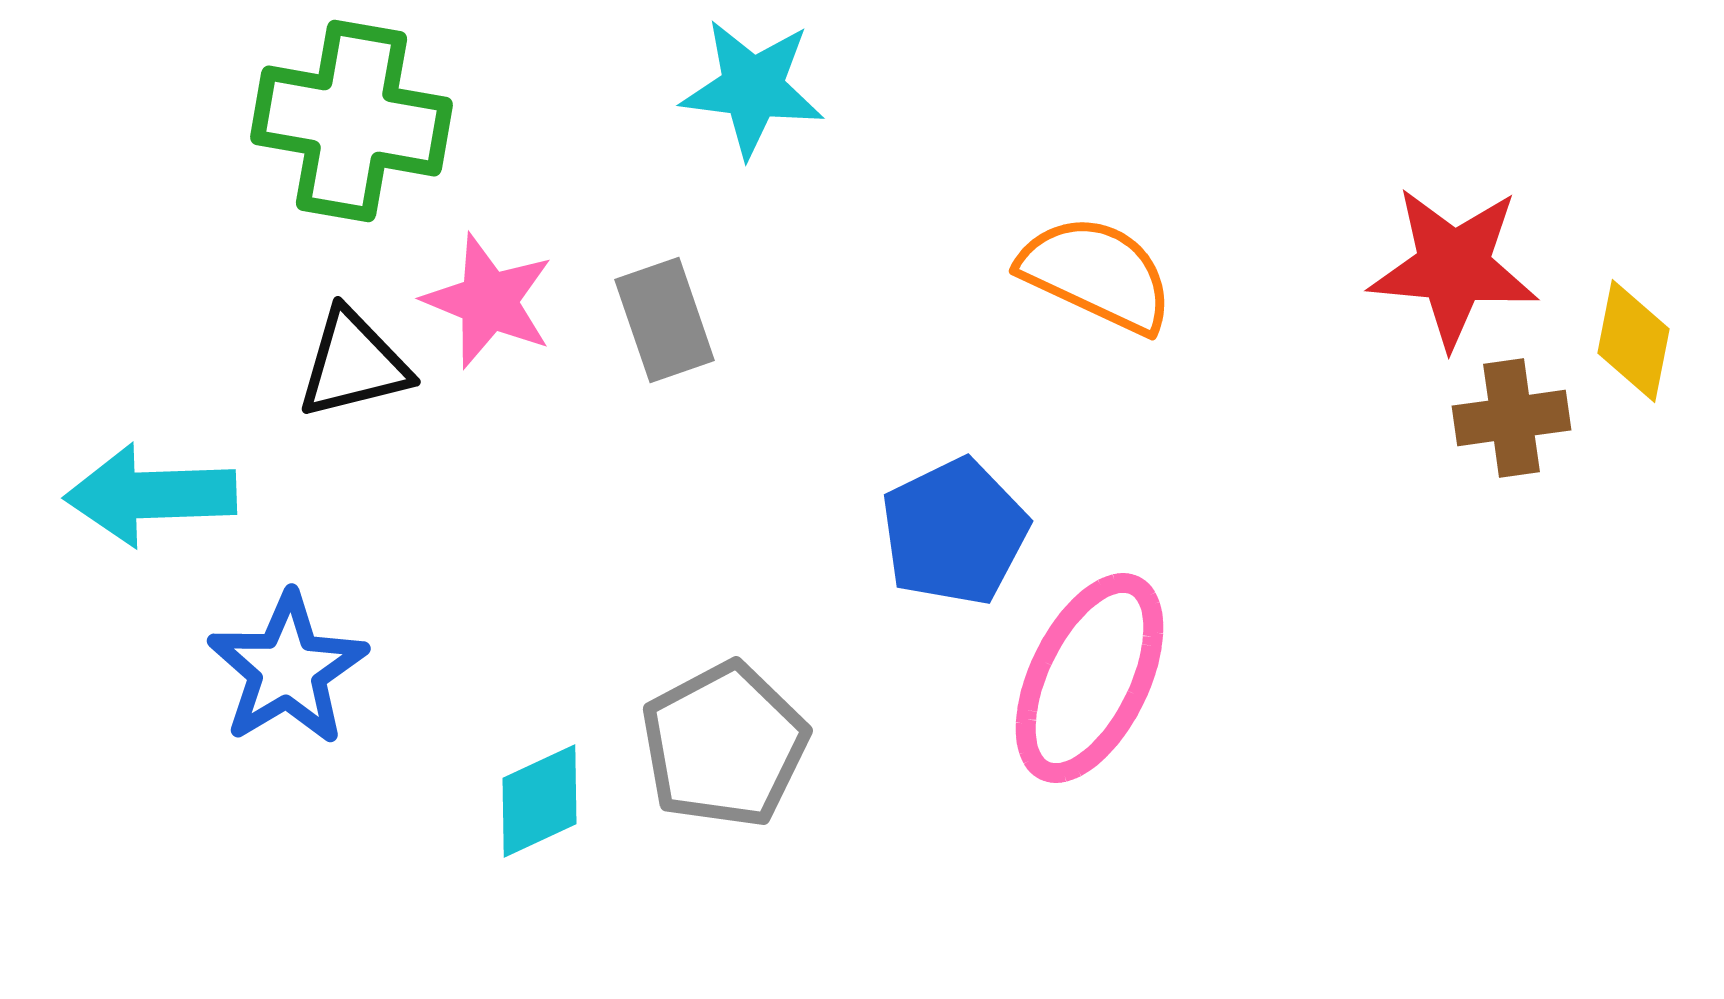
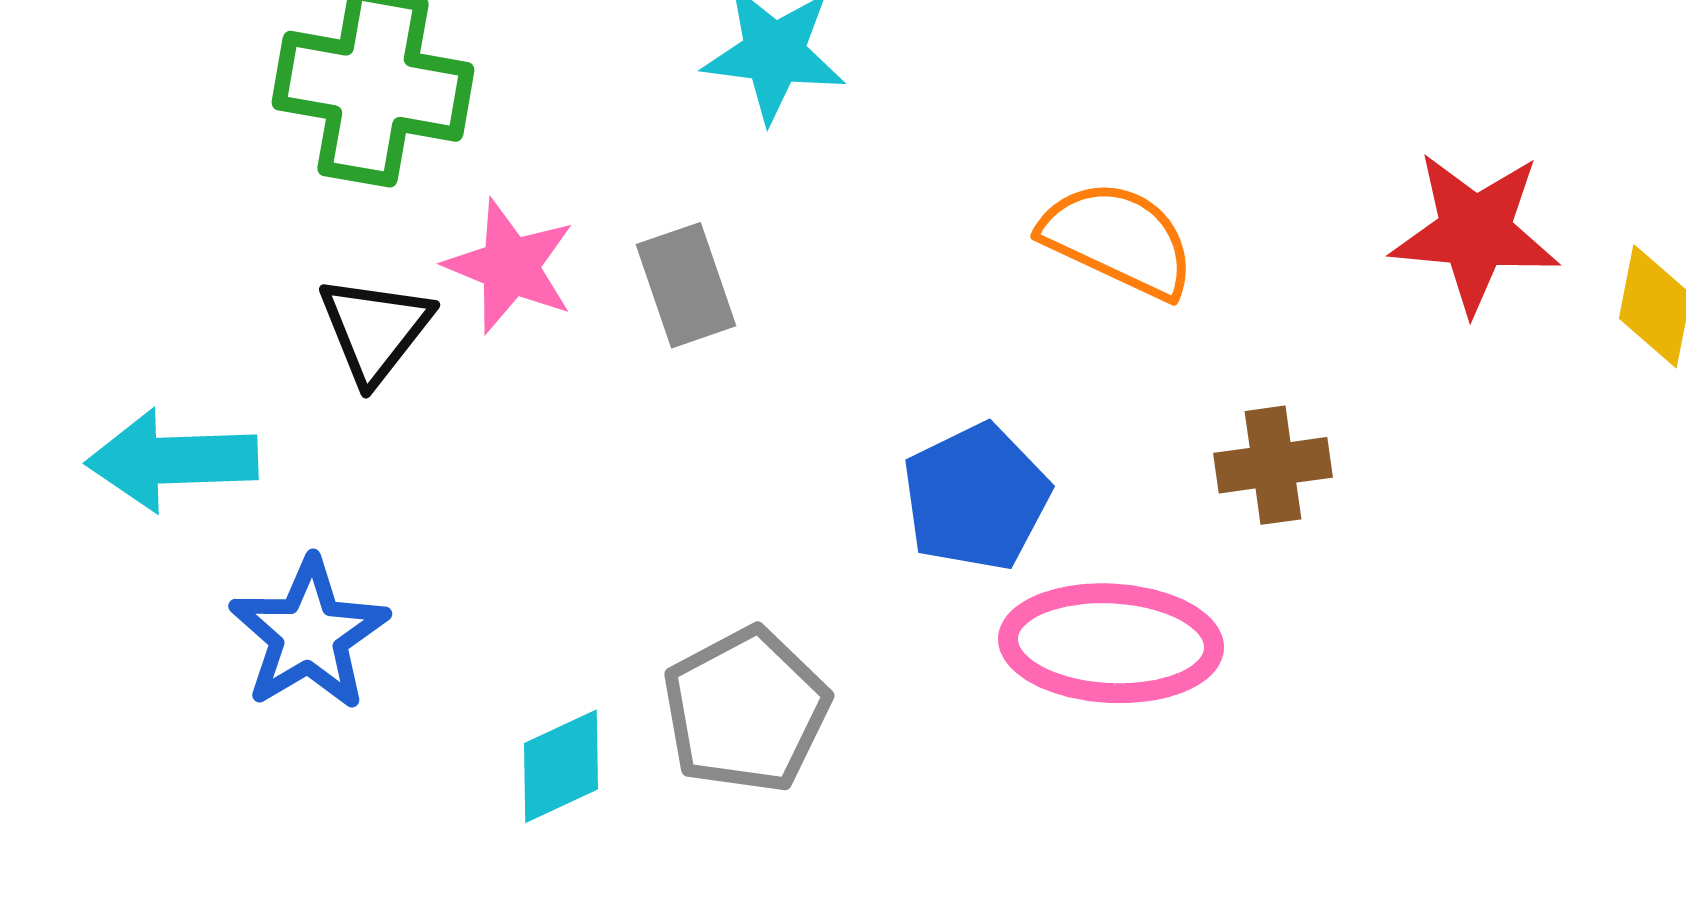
black triangle: (354, 364) -> (375, 329), turned -38
brown cross: (1512, 418) -> (1273, 465), moved
pink ellipse: (1090, 678) -> (1111, 643), turned 67

